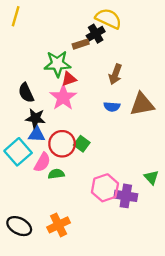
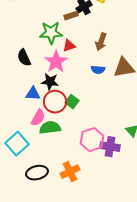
red triangle: (69, 79) -> (69, 46), moved
black star: (35, 118) -> (50, 82), moved
cyan square: (18, 152) -> (17, 144), moved
green semicircle: (56, 174) -> (50, 128), size x1.5
orange cross: (59, 225) -> (70, 172), moved
black ellipse: (19, 226) -> (37, 173), moved, turned -40

